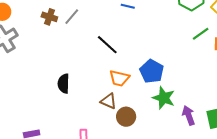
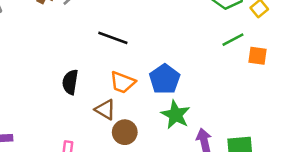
black line: (107, 45) -> (113, 38), turned -30
black semicircle: (64, 84) -> (70, 82), moved

